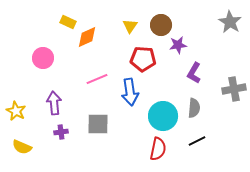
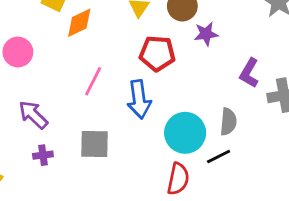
purple L-shape: (194, 73) -> (249, 73), moved
pink line: (97, 79) -> (93, 81), turned -40
purple arrow: (54, 103) -> (33, 115), turned -40
black line: (197, 141) -> (219, 157), moved

